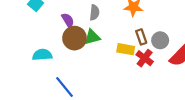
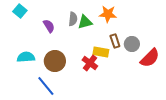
green triangle: (92, 37) -> (85, 22), moved
brown circle: (75, 38) -> (55, 61), moved
red cross: (145, 58) -> (90, 63), moved

